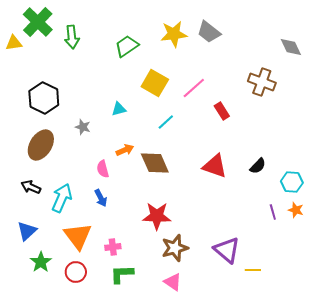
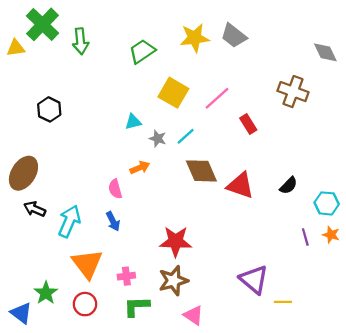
black hexagon: (44, 98) -> (49, 109), size x0.7
gray star: (83, 127) -> (158, 139), moved
brown ellipse: (41, 145) -> (23, 173), moved
brown diamond: (155, 163) -> (201, 171), moved
blue triangle: (27, 231) -> (21, 313), moved, turned -40
brown star: (175, 248) -> (173, 281), moved

